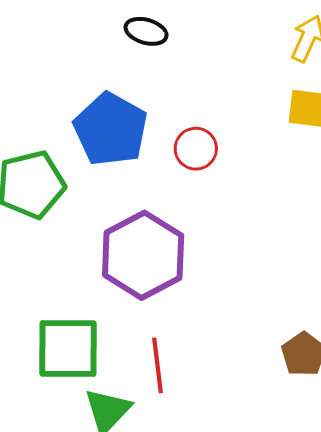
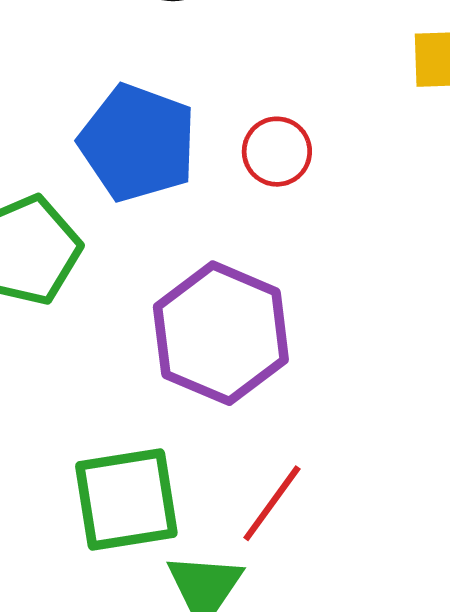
red line: (157, 365) -> (272, 503), turned 52

